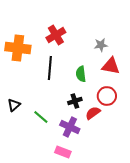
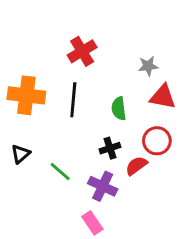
orange cross: (18, 48) -> (26, 95), moved
pink rectangle: (63, 152) -> (92, 223), turned 35

